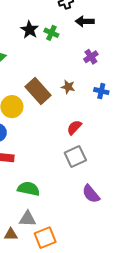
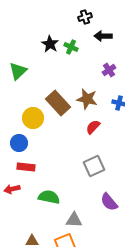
brown star: (68, 87) -> (87, 99), size x1.5
red semicircle: (74, 127) -> (93, 127), moved
gray triangle: (28, 219) -> (74, 220), moved

